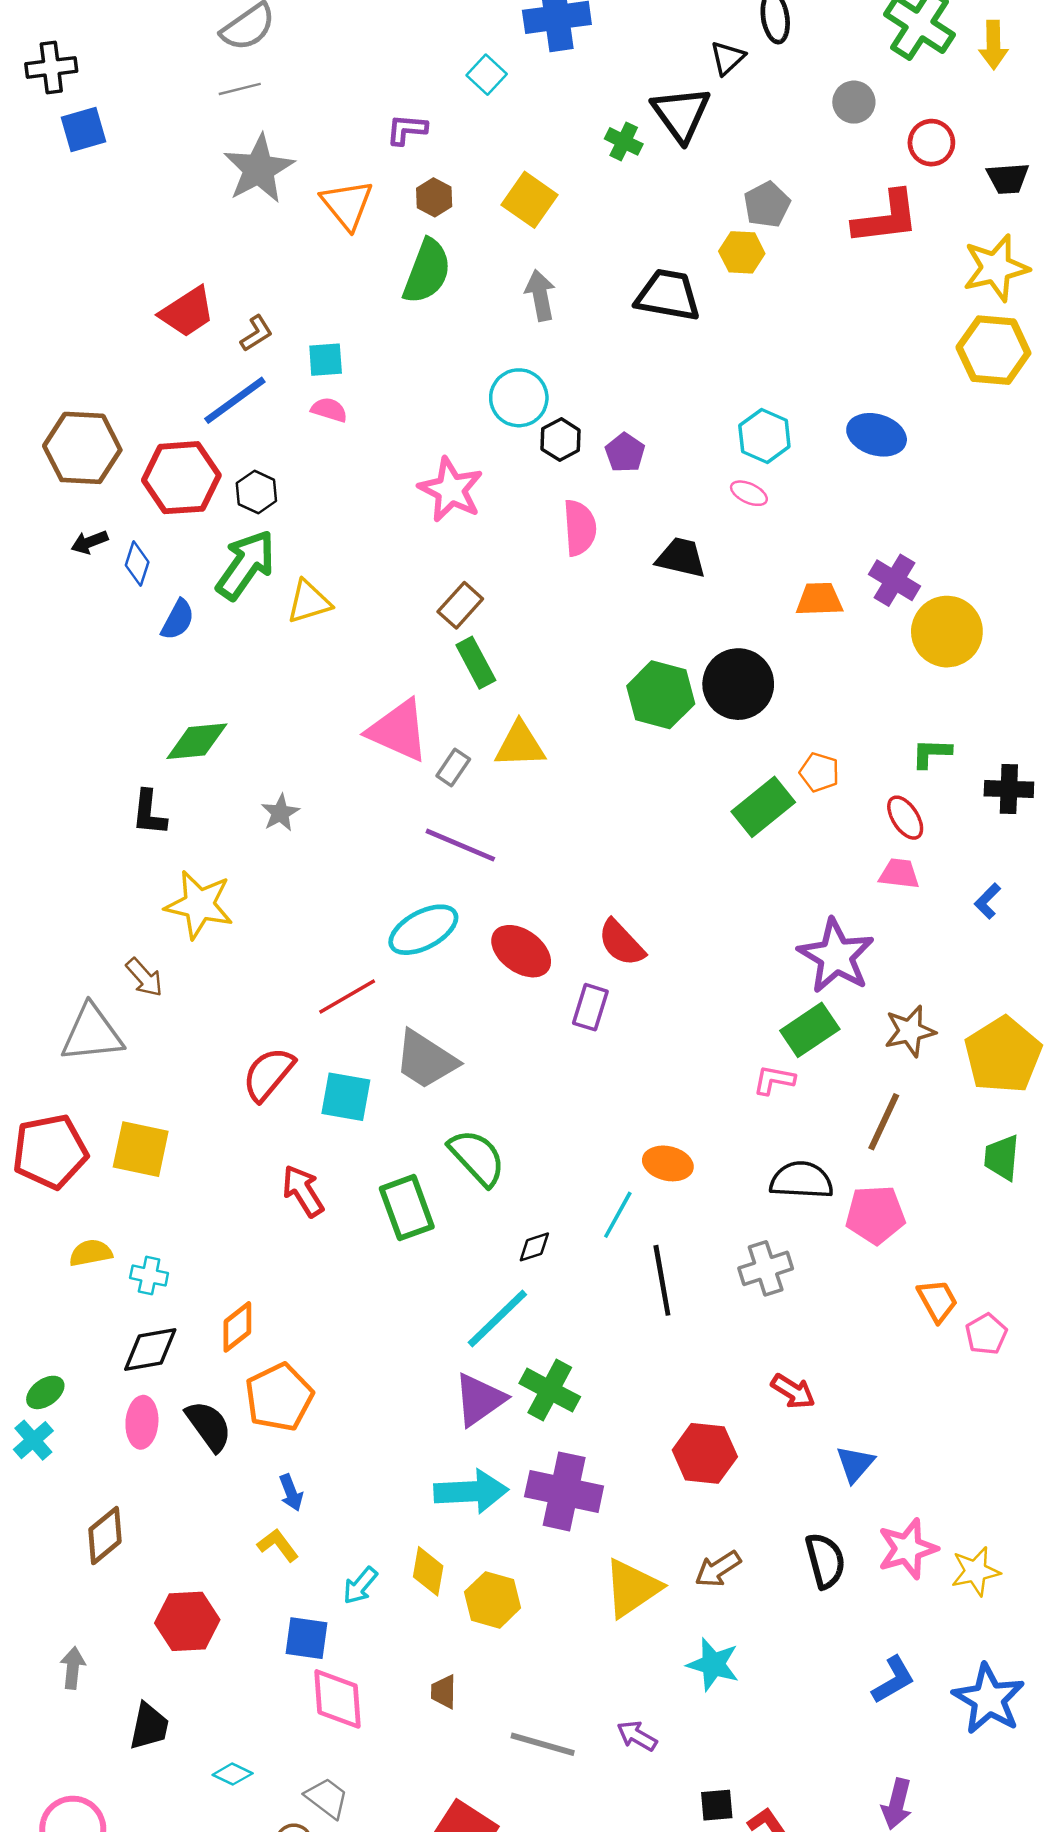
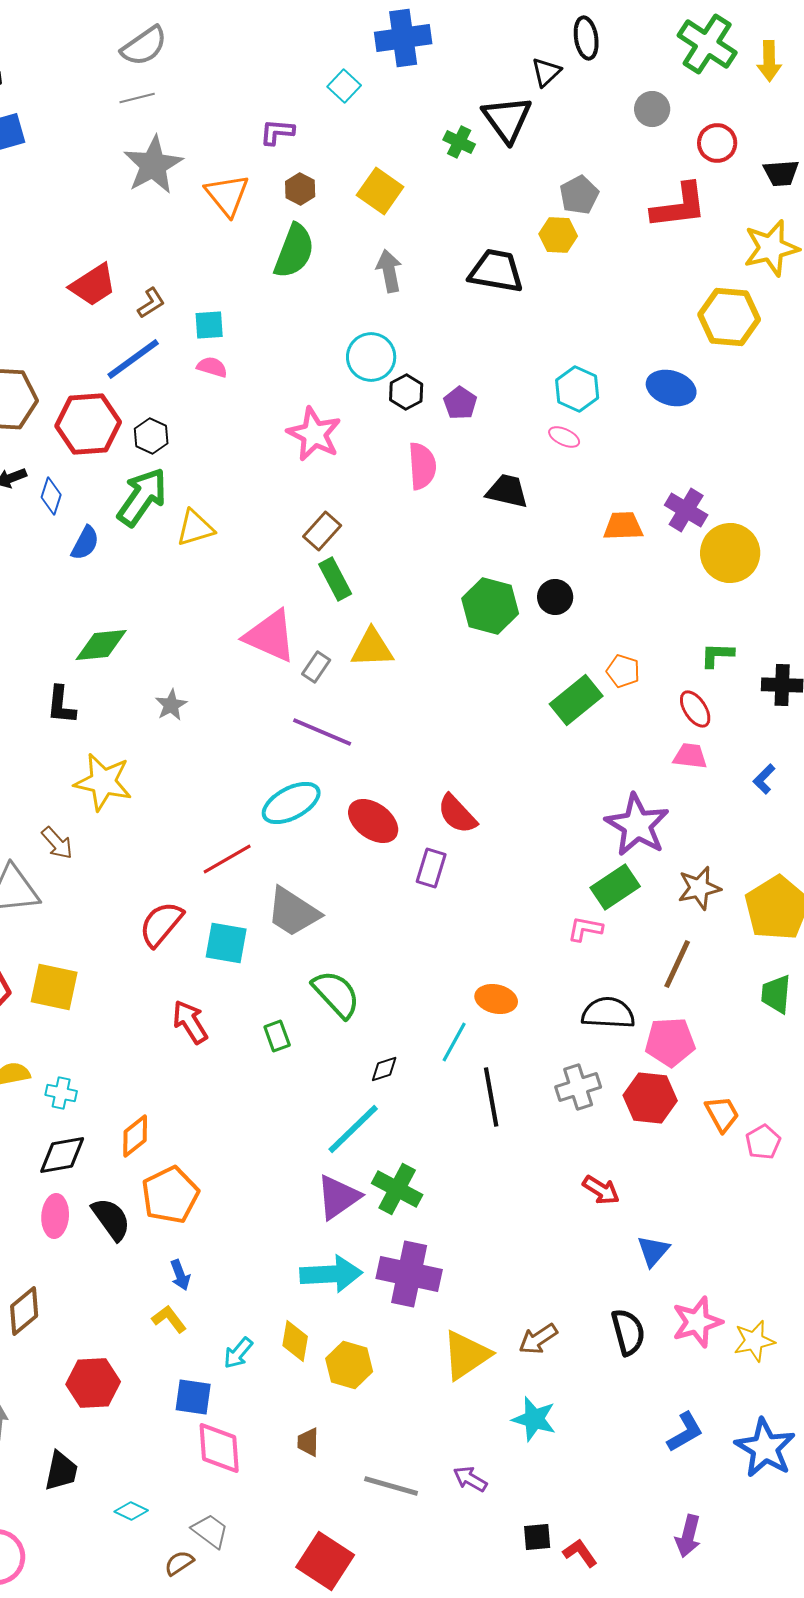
yellow hexagon: (993, 350) -> (729, 317), moved
black circle: (738, 684) -> (555, 597), size x0.6
green rectangle: (407, 1208) -> (277, 1036), size x0.6
red hexagon: (705, 1453) -> (650, 1098), moved

